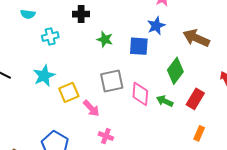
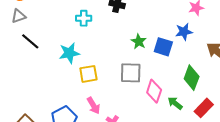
green star: (105, 39) -> (139, 42), moved
green diamond: (175, 71) -> (192, 78), turned -30
pink arrow: (91, 108) -> (93, 106), moved

